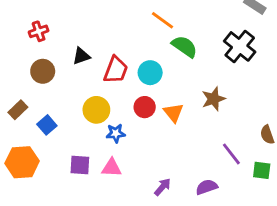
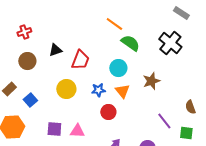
cyan circle: (150, 73) -> (118, 68), moved
red circle: (145, 107) -> (108, 112), moved
blue star: (116, 133) -> (98, 90), moved

